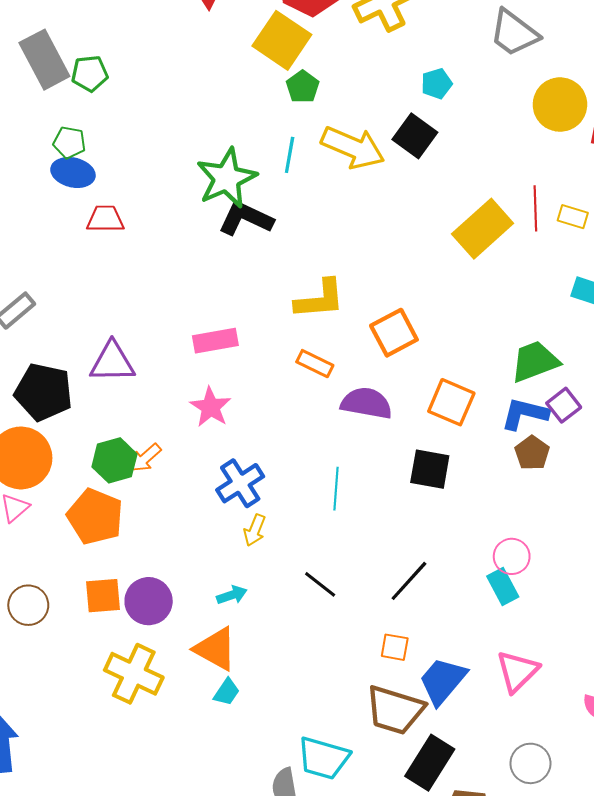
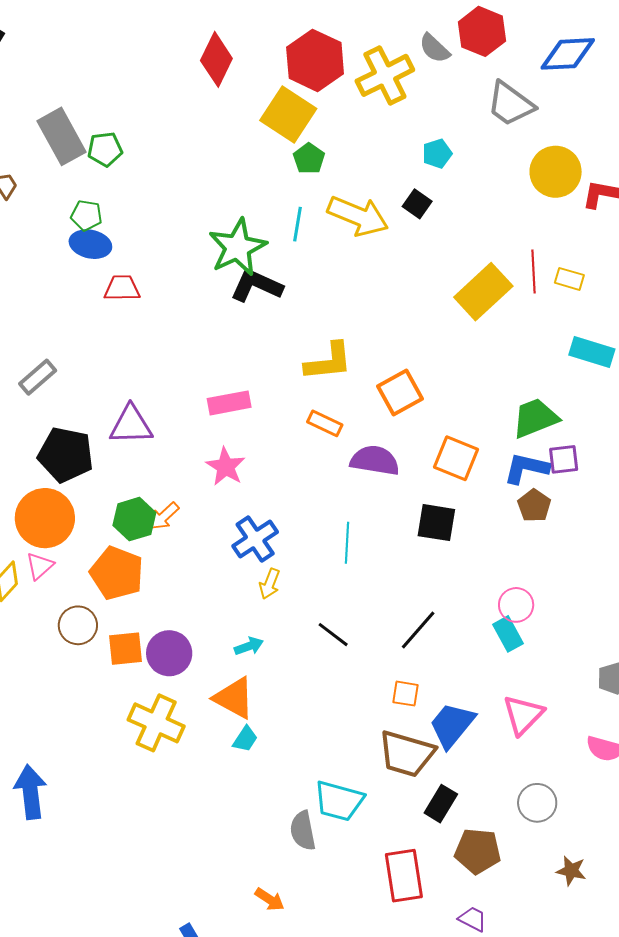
black square: (415, 136) -> (417, 204), size x0.7
purple square: (564, 405) -> (564, 459), turned 32
brown circle: (28, 605) -> (78, 625), moved
black rectangle: (430, 763) -> (441, 804), size x0.7

